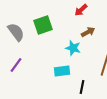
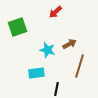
brown arrow: (88, 32) -> (69, 44), moved

